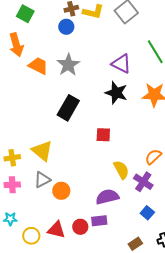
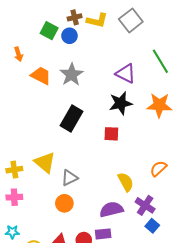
green square: (25, 14) -> (49, 31), moved
orange arrow: (16, 45) -> (18, 54), size x0.6
black star: (116, 93) -> (121, 103), turned -30
red square: (103, 135) -> (111, 134), moved
gray triangle: (42, 180) -> (69, 178), moved
purple cross: (143, 182) -> (145, 205), moved

